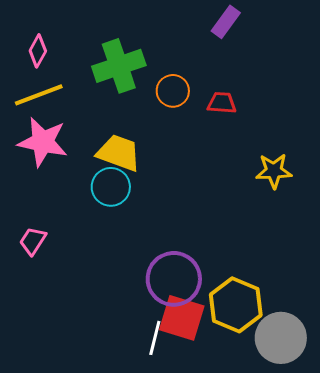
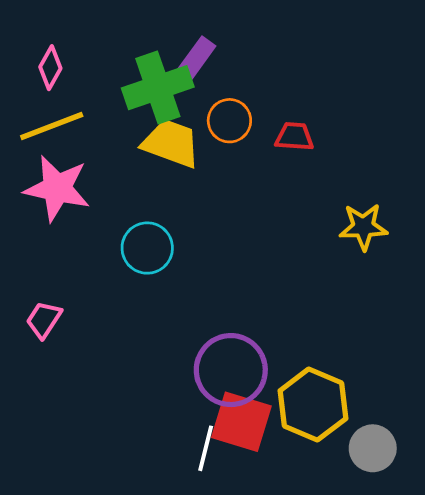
purple rectangle: (226, 22) -> (196, 58), moved
yellow trapezoid: (119, 153) -> (171, 143), moved
gray circle: (281, 338) -> (373, 448), size x0.7

